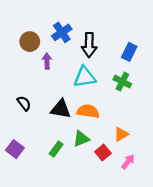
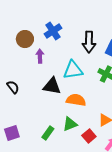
black arrow: (89, 45) -> (89, 42), moved
black semicircle: (24, 103) -> (13, 87), moved
black triangle: (61, 109) -> (52, 86), moved
purple square: (15, 149) -> (12, 133), turned 35

